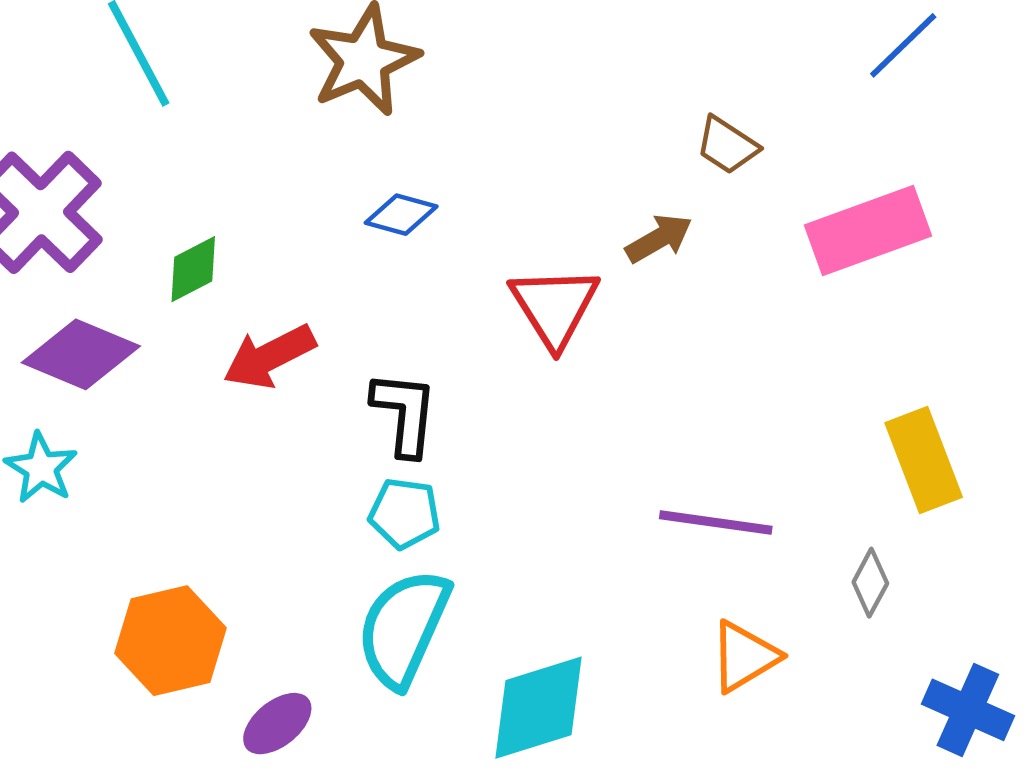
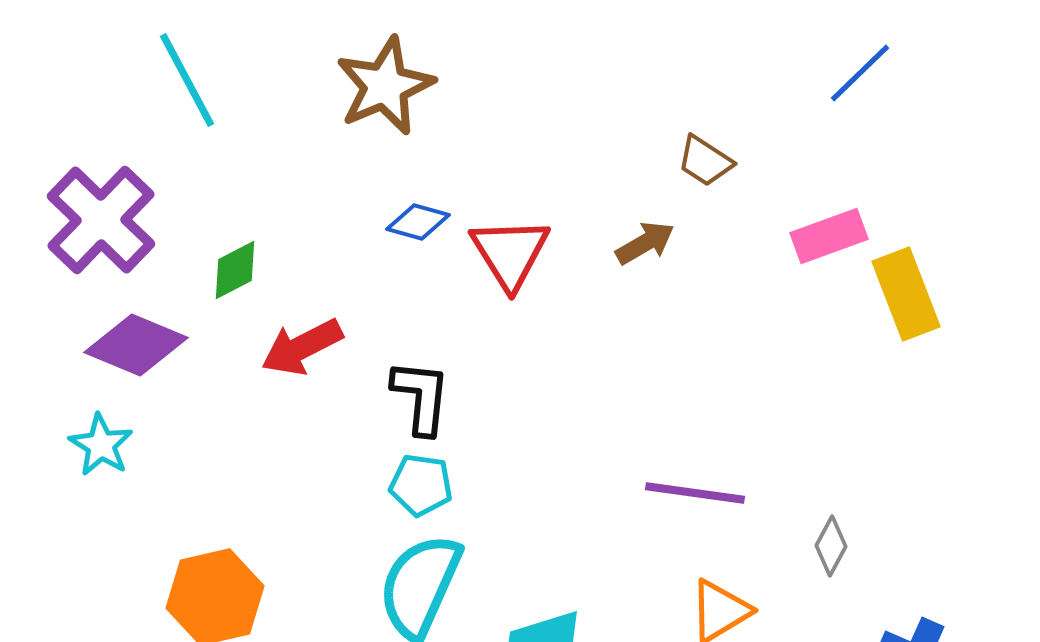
pink rectangle: (868, 231) -> (829, 236), size x0.7
red triangle: (554, 307) -> (510, 253), moved
yellow rectangle: (924, 460) -> (906, 294), moved

